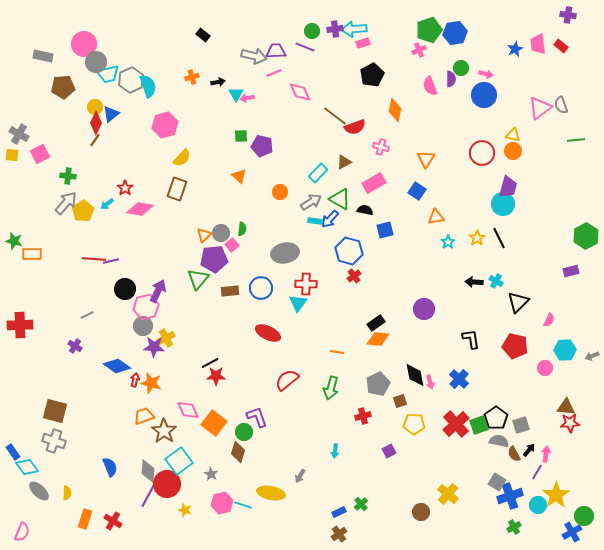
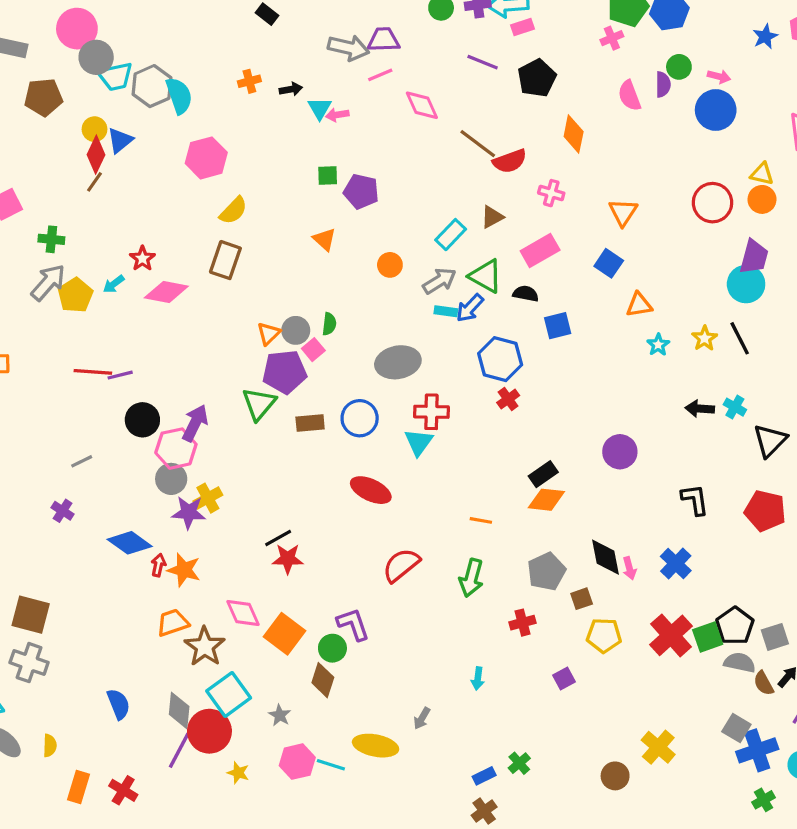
purple line: (305, 47) -> (483, 62), moved

